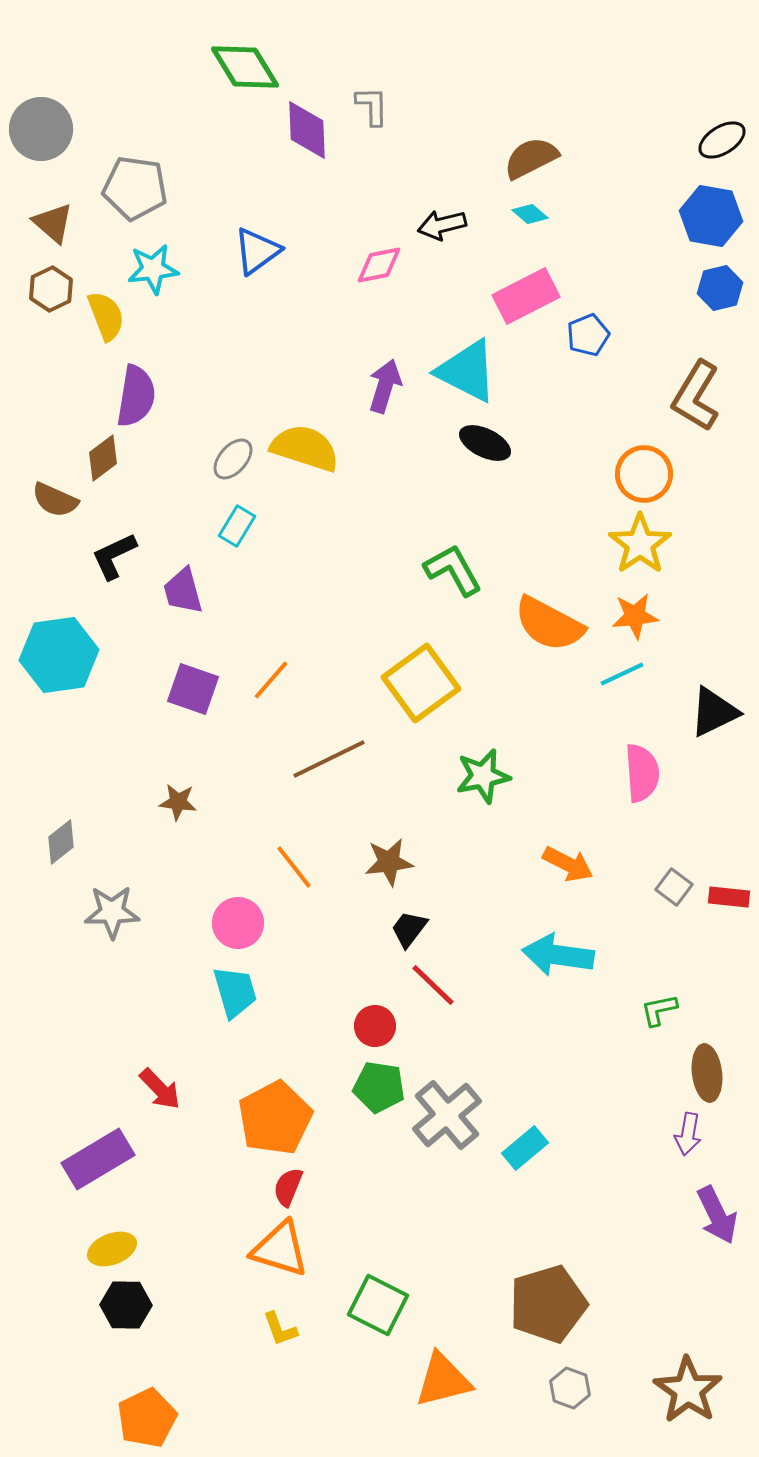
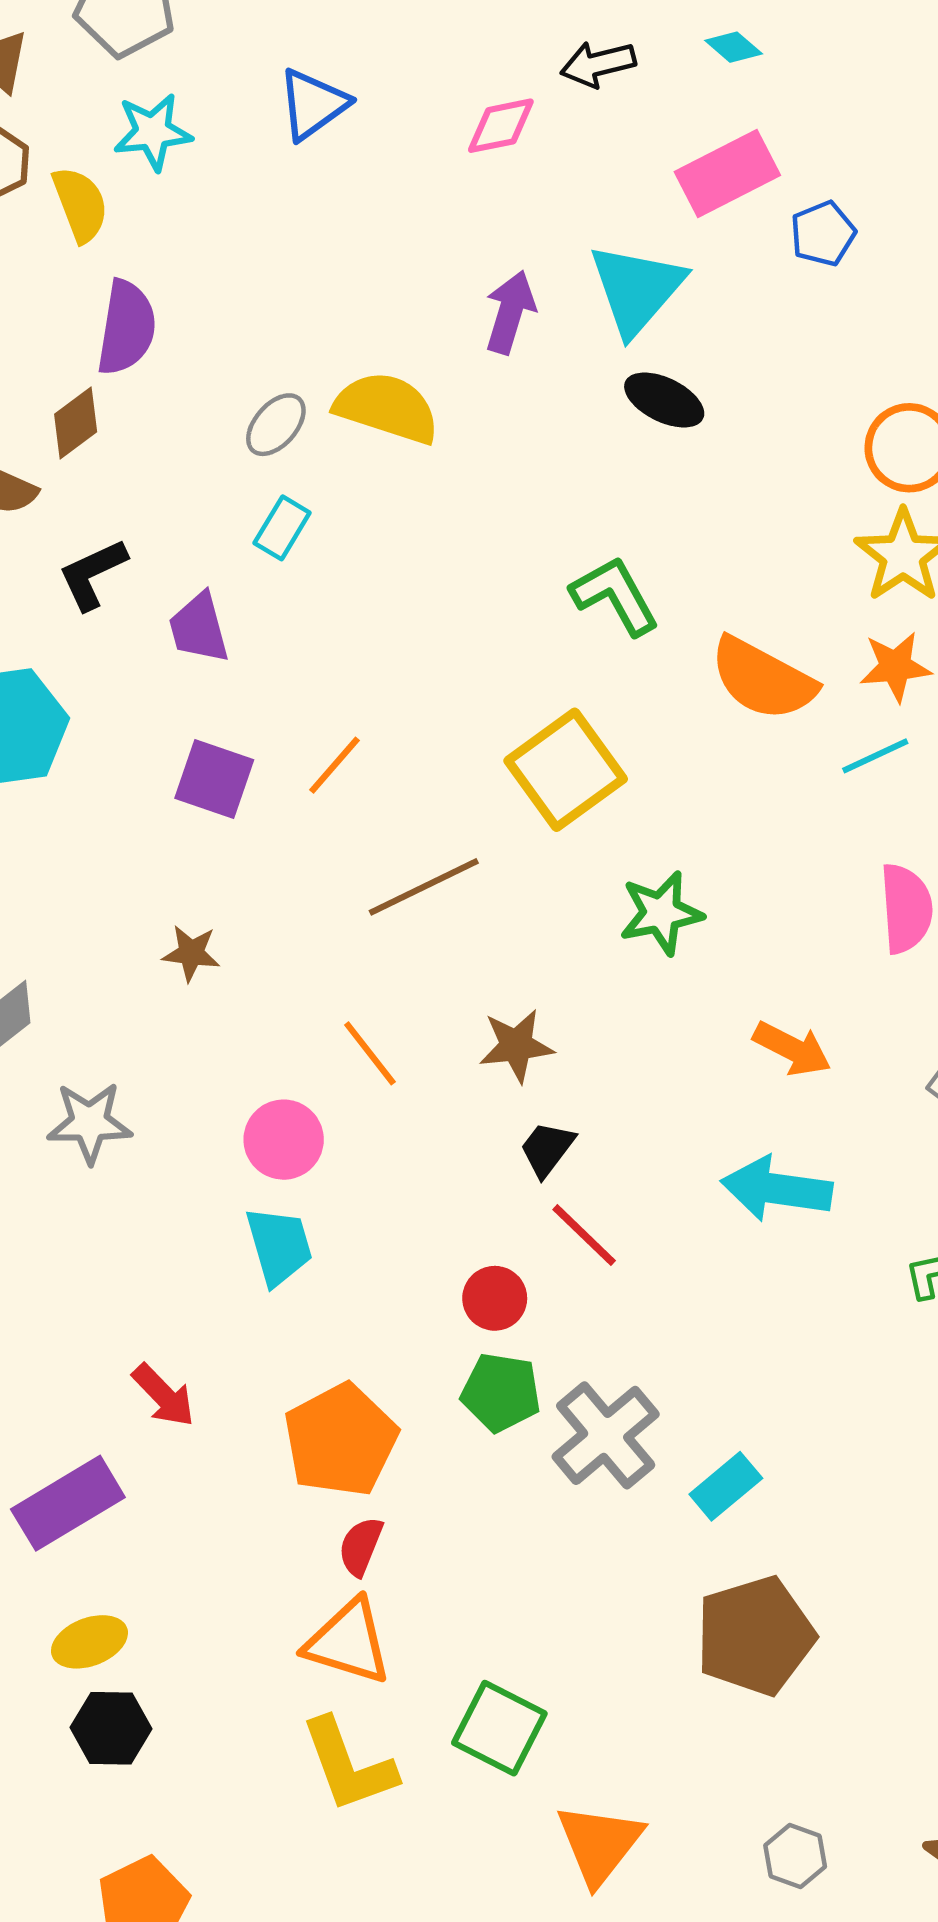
cyan triangle: (467, 371) -> (636, 289), turned 44
brown pentagon: (548, 1304) -> (755, 1636), moved
yellow L-shape: (280, 1329) -> (348, 1765), size x1.8
orange triangle: (443, 1380) -> (599, 1844), turned -38

